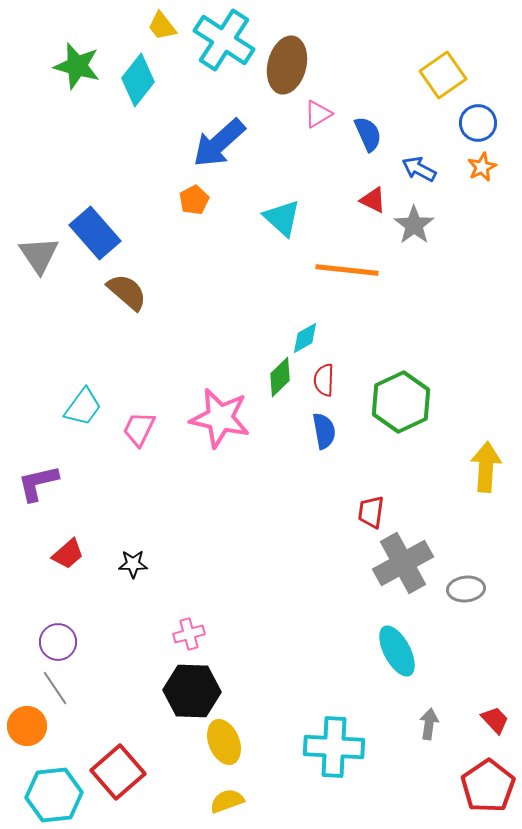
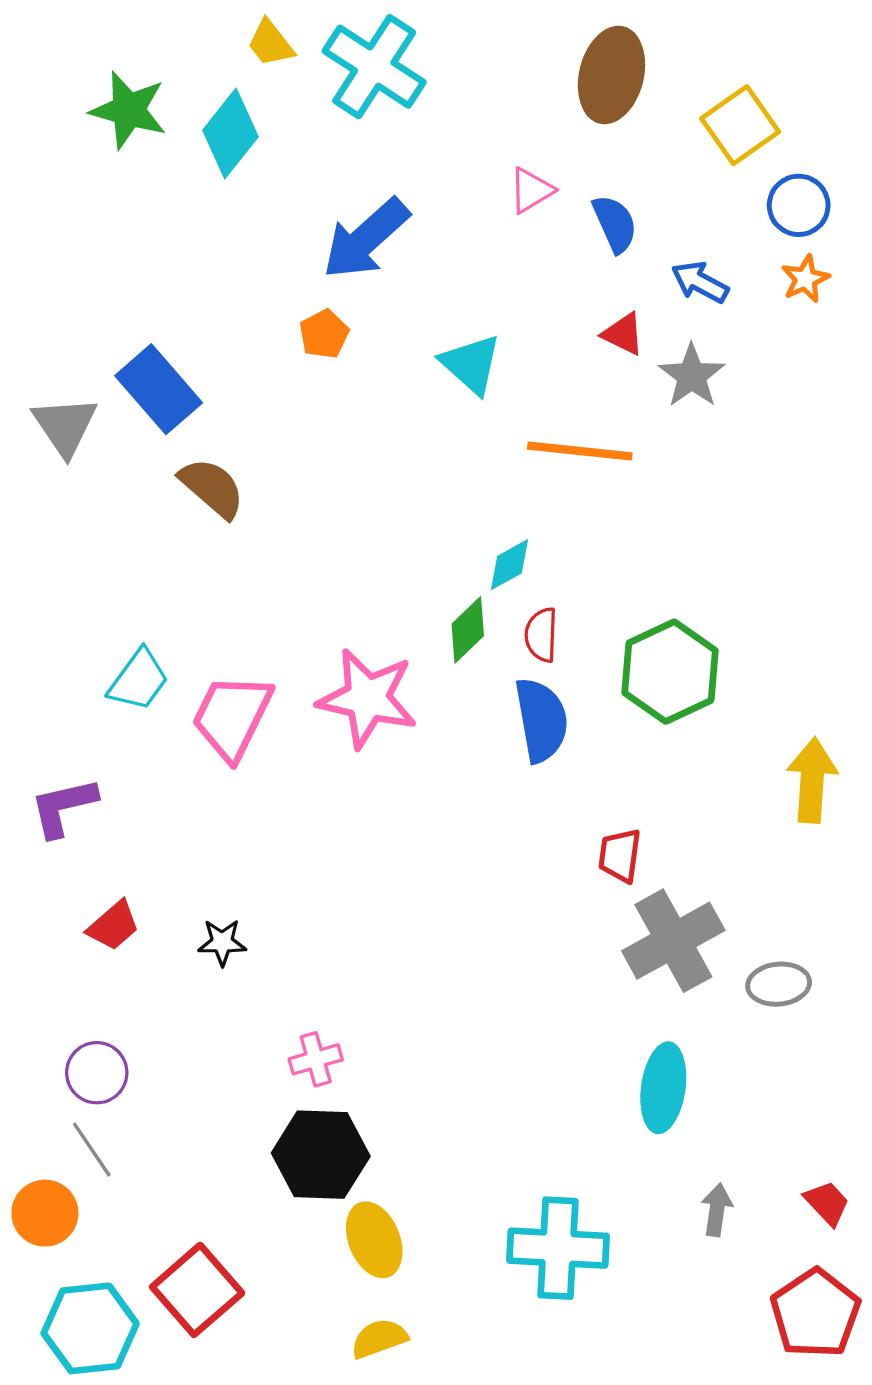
brown ellipse: (287, 65) -> (611, 75), moved
pink trapezoid: (139, 429) -> (232, 717), size x1.5
blue semicircle: (324, 431) -> (541, 720), size x1.4
cyan ellipse: (397, 651) -> (663, 1088), turned 36

